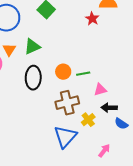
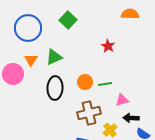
red star: (92, 19) -> (108, 46), moved

